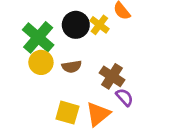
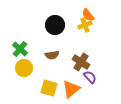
yellow cross: (99, 25) -> (85, 25), moved, turned 32
green cross: (38, 37) -> (20, 49), moved, size x0.7
yellow circle: (41, 62) -> (24, 68), moved

